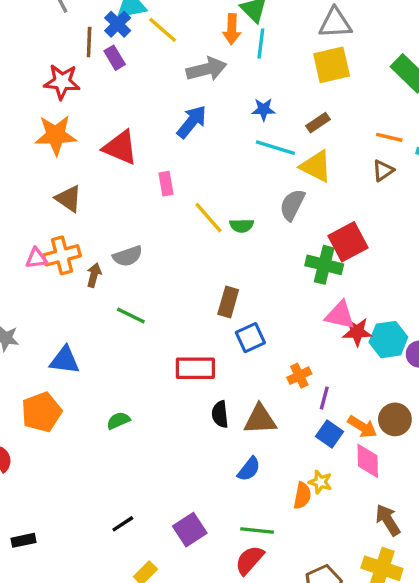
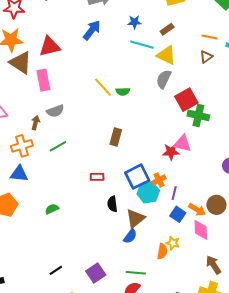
red triangle: (120, 148) -> (50, 46), turned -35
pink rectangle: (166, 184) -> (43, 80), moved, size x1.5
brown triangle: (69, 199) -> (20, 63), moved, size x1.4
gray semicircle: (292, 205) -> (164, 79), moved
orange cross: (62, 255) -> (22, 146), moved
green cross: (324, 265) -> (198, 115), moved
green line: (131, 315) -> (58, 146), turned -54
red star: (357, 332) -> (171, 152), moved
blue square: (250, 338) -> (137, 177), moved, size x1.4
cyan hexagon: (388, 340) -> (148, 192), moved
red rectangle: (195, 368) -> (97, 177), size x0.6
brown triangle: (260, 419) -> (135, 219), moved, turned -35

